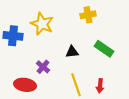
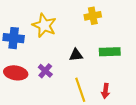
green rectangle: (104, 49) -> (110, 52), turned -36
red ellipse: (25, 85) -> (16, 73), moved

